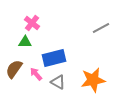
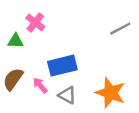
green triangle: (25, 42) -> (16, 41), moved
orange star: (93, 80) -> (110, 93), turned 30

